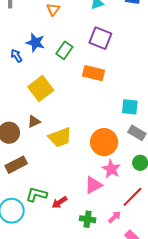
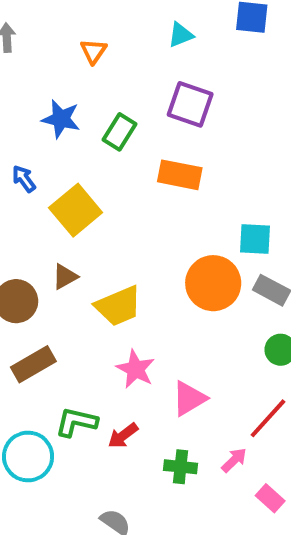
blue arrow: (16, 56) -> (24, 179), moved
orange circle: (104, 142) -> (213, 283), moved
pink star: (111, 169) -> (136, 369), moved

